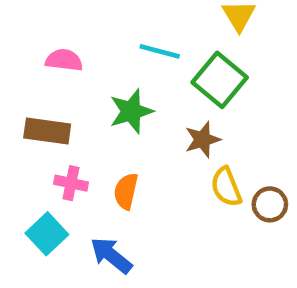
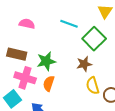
green star: (131, 111) -> (46, 61), moved
pink cross: (71, 183) -> (25, 78), size x1.5

